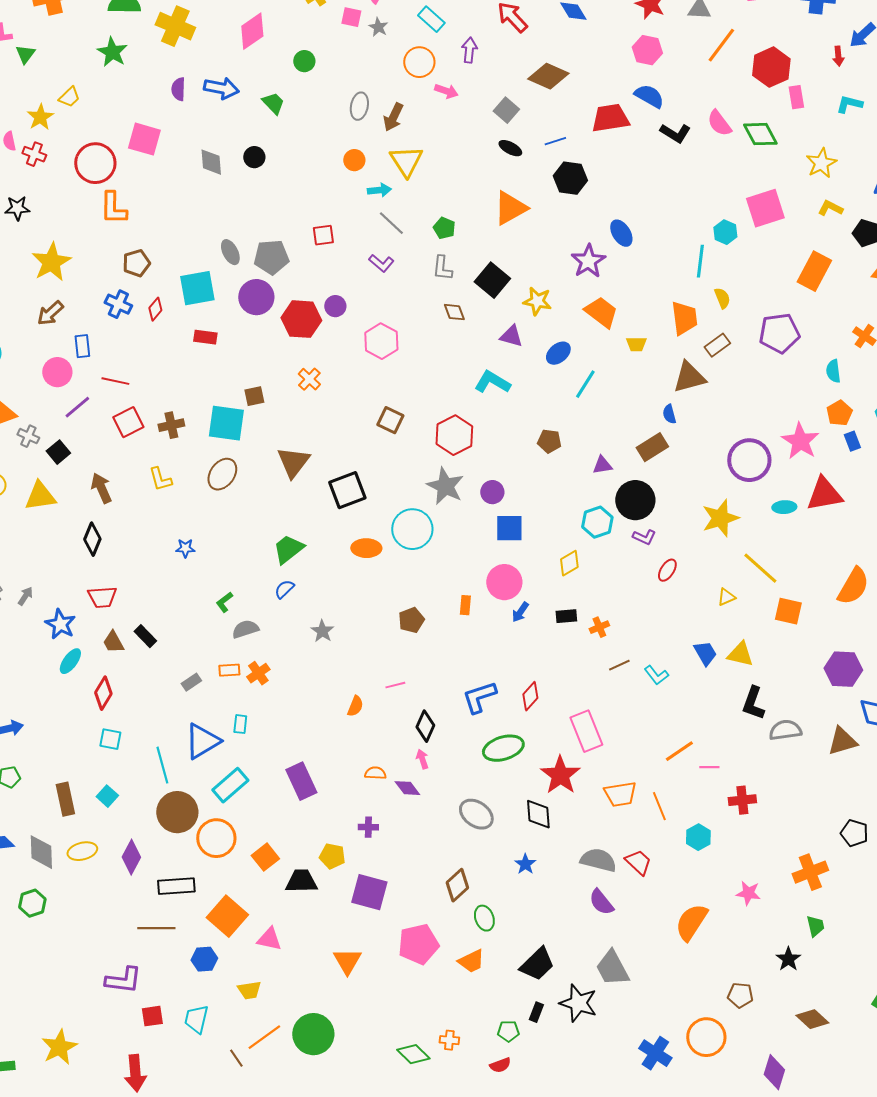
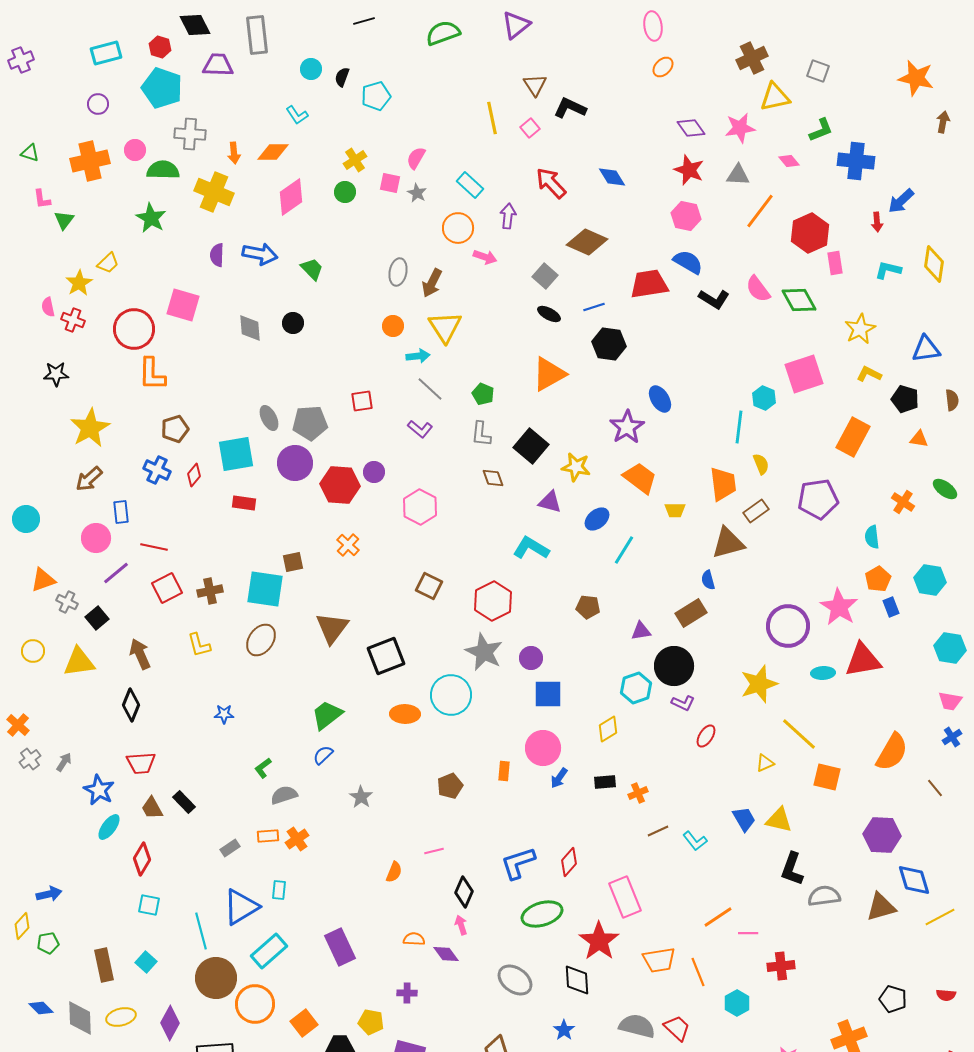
green circle: (304, 61) -> (345, 192), moved

